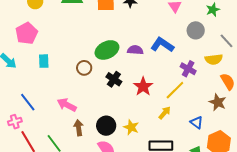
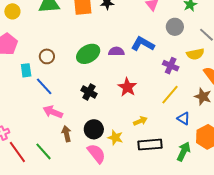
brown circle: (84, 68) -> (47, 56), moved
black cross: (114, 79) -> (89, 92), moved
yellow line: (175, 90) -> (170, 95), moved
blue line: (28, 102) -> (44, 86), moved
yellow arrow: (165, 113) -> (140, 121), moved, turned 32
yellow star: (131, 127) -> (115, 138), moved

